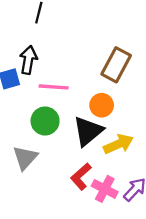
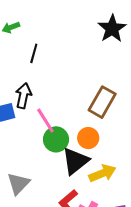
pink line: (54, 87) -> (45, 121), turned 52
green circle: (45, 121) -> (56, 139), moved

